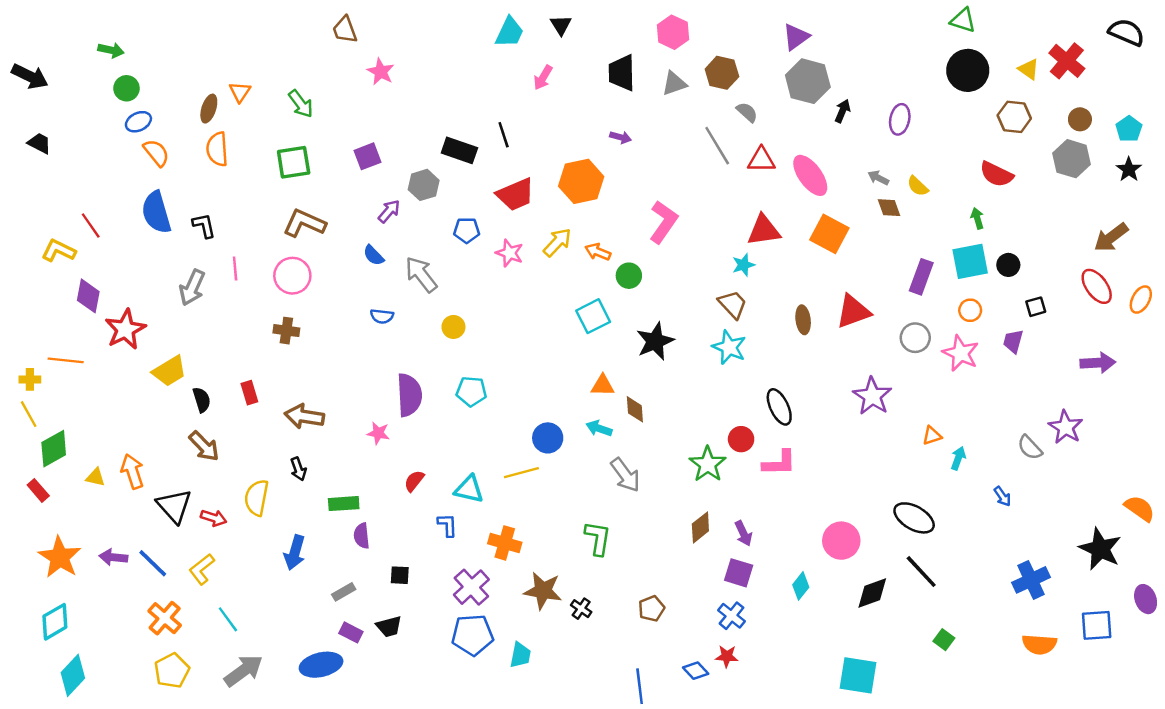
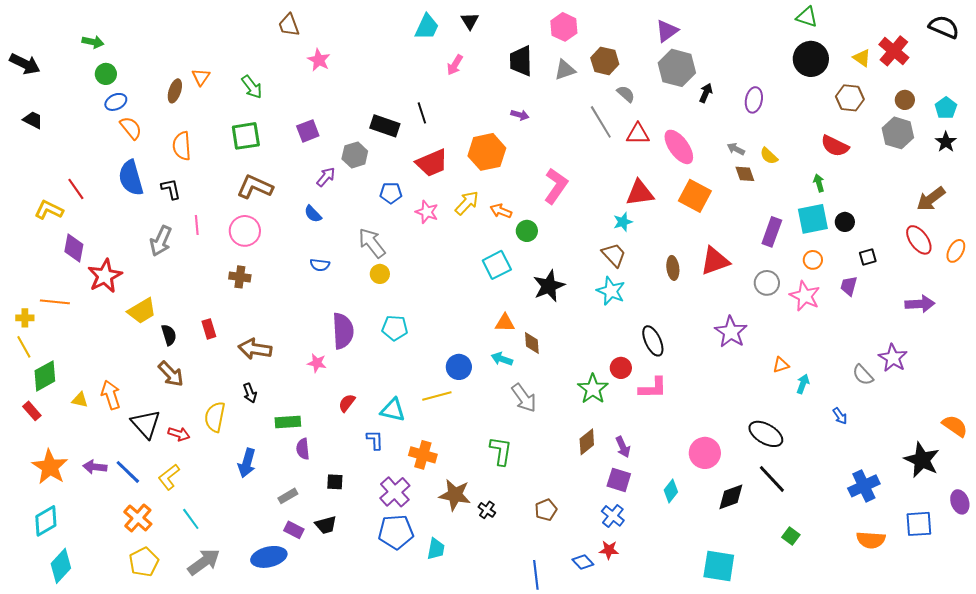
orange semicircle: (217, 149) -> (182, 146), moved
gray arrow: (421, 274) -> (372, 243), moved

